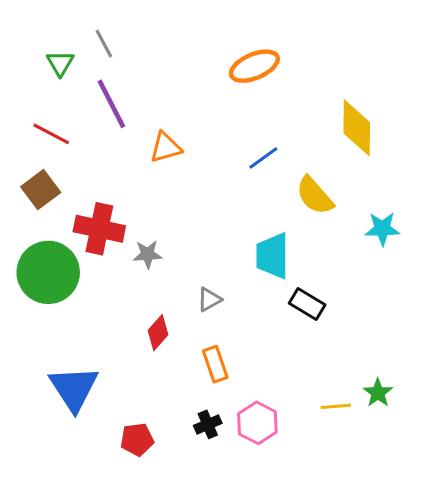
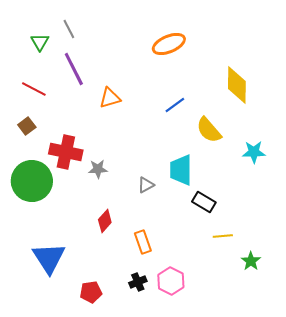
brown square: (41, 190) -> (27, 126), size x0.7
gray triangle: (209, 299) -> (146, 185), moved
yellow line: (336, 406) -> (223, 236), moved

